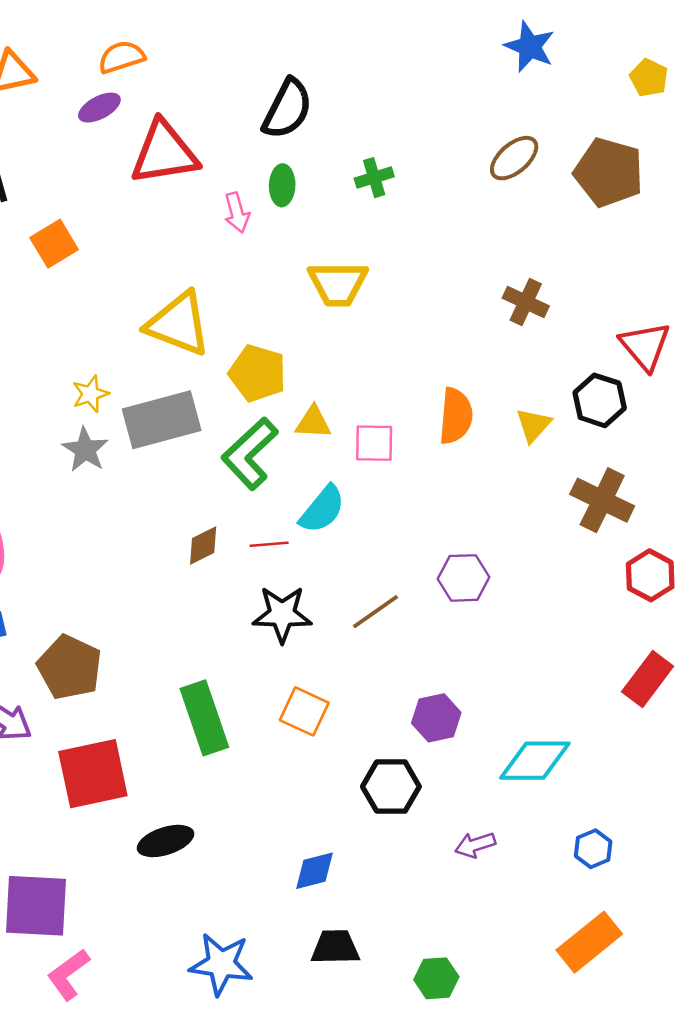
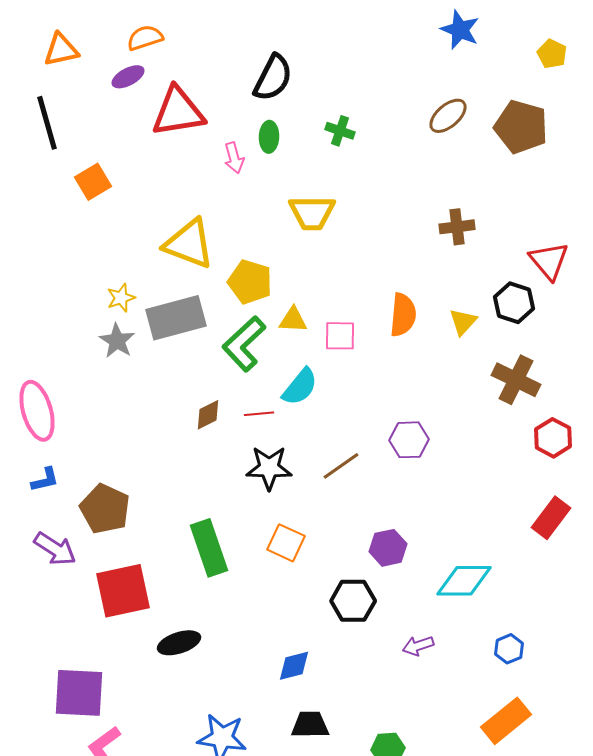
green cross: (374, 178) -> (340, 131), turned 36
brown cross: (526, 302) -> (457, 227), turned -32

